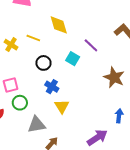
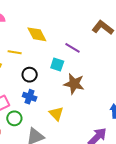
brown star: (114, 77) -> (74, 84), moved
blue cross: (52, 87) -> (30, 97), moved

